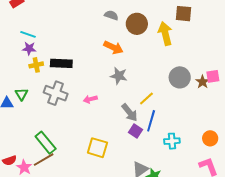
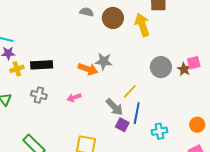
orange arrow: (113, 47) -> (88, 69), moved
gray star: (119, 76) -> (104, 61), moved
gray cross: (56, 93) -> (39, 95), size x0.7

